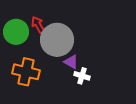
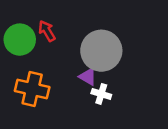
gray circle: (57, 40) -> (101, 51), moved

